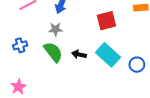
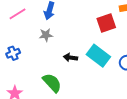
red square: (106, 21) -> (106, 23), moved
green semicircle: (53, 52) -> (52, 83), moved

